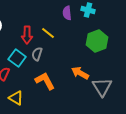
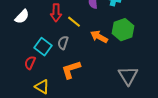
red arrow: (27, 35) -> (56, 13), moved
orange arrow: (80, 73) -> (99, 37), moved
orange L-shape: (45, 81) -> (71, 70), turned -80

